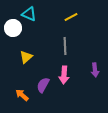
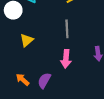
purple semicircle: (43, 85) -> (44, 81), moved

